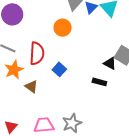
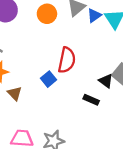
orange circle: (63, 28) -> (47, 14), moved
red semicircle: (37, 53) -> (67, 60), moved

